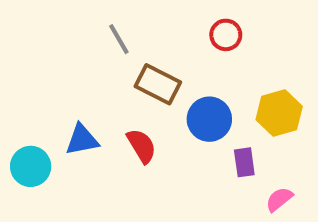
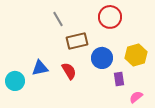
red circle: (226, 35) -> (110, 17), size x1.5
brown rectangle: (158, 84) -> (77, 41), turned -40

